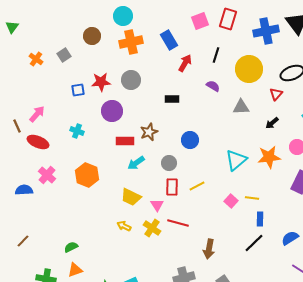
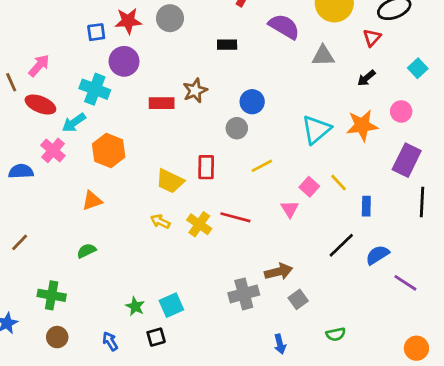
purple semicircle: (213, 86) -> (284, 27), size x1.6
purple circle: (112, 111) -> (124, 61), moved
cyan cross: (77, 131) -> (95, 89), size x1.5
cyan arrow: (136, 163) -> (74, 123), moved
gray circle: (169, 163) -> (237, 128), moved
red rectangle: (172, 187) -> (206, 167), moved
yellow line: (252, 198) -> (338, 182), turned 40
pink triangle: (157, 205) -> (290, 209), moved
blue rectangle: (260, 219) -> (366, 206), moved
blue semicircle: (290, 238) -> (377, 255), moved
brown arrow: (209, 249) -> (279, 272), moved, turned -114
orange triangle: (75, 270) -> (92, 201), moved

